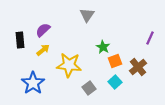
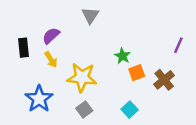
gray triangle: (87, 15) -> (90, 15), moved
yellow arrow: (43, 50) -> (51, 60), turned 96
cyan square: (115, 82) -> (130, 110), moved
gray square: (89, 88) -> (84, 110), moved

